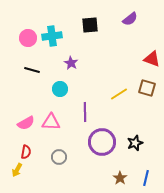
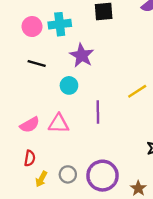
purple star: (71, 63) -> (82, 55), size x1.5
purple circle: (102, 142) -> (102, 176), moved
gray circle: (59, 157) -> (68, 174), moved
yellow arrow: (17, 170) -> (41, 179), moved

